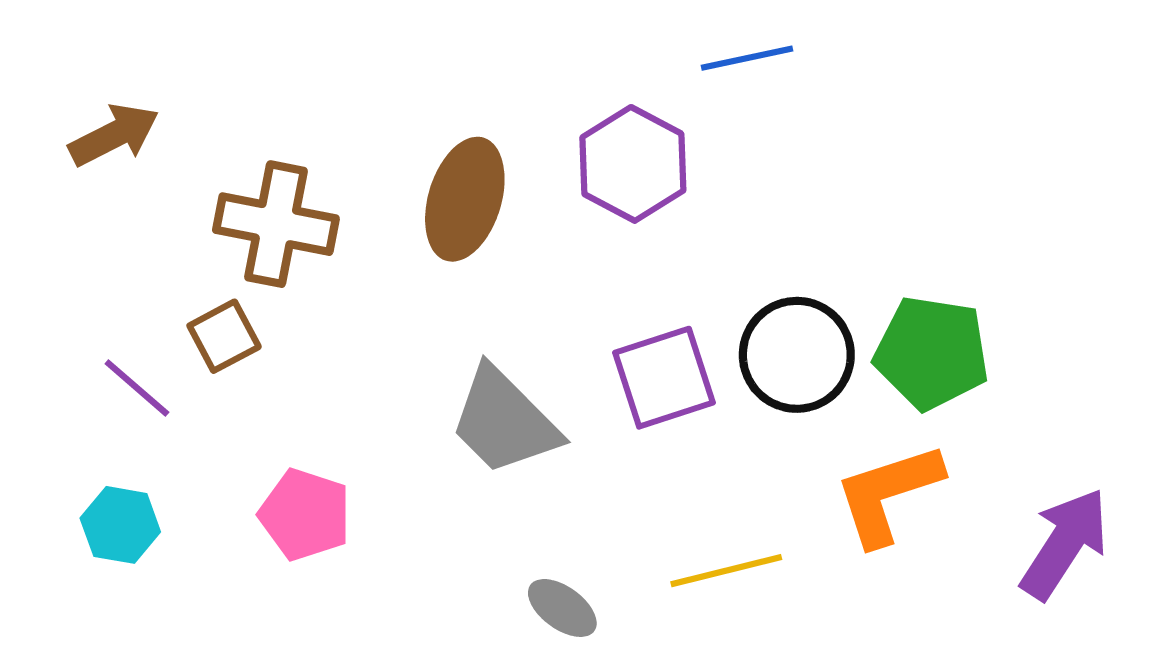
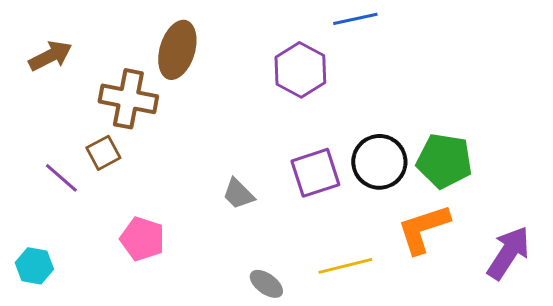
brown ellipse: (465, 199) -> (177, 50), moved
gray trapezoid: (504, 421) -> (238, 194), size x0.6
cyan hexagon: (120, 525) -> (34, 266), moved

